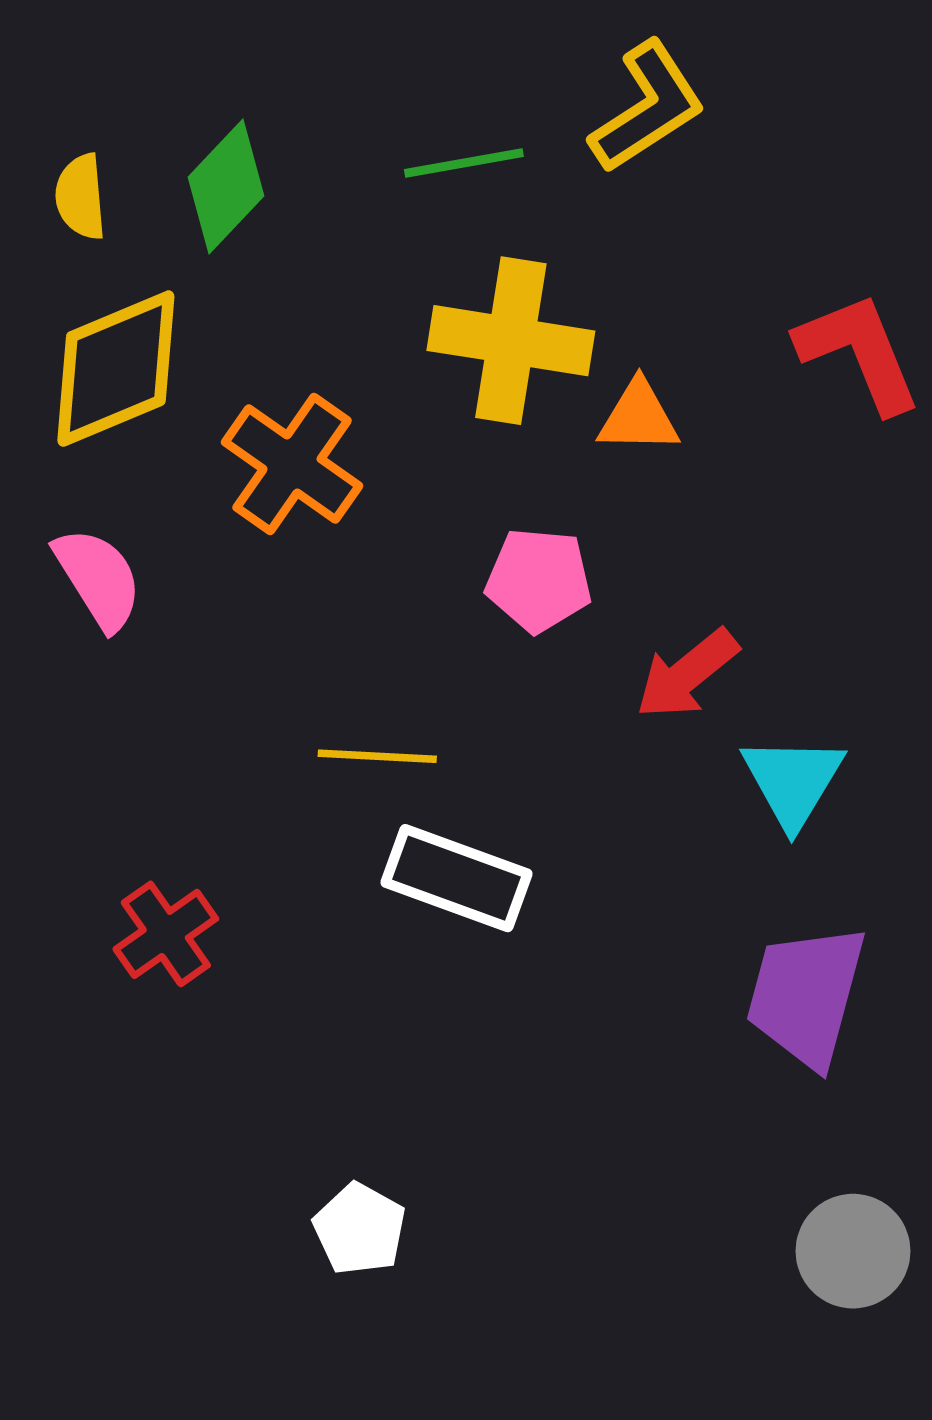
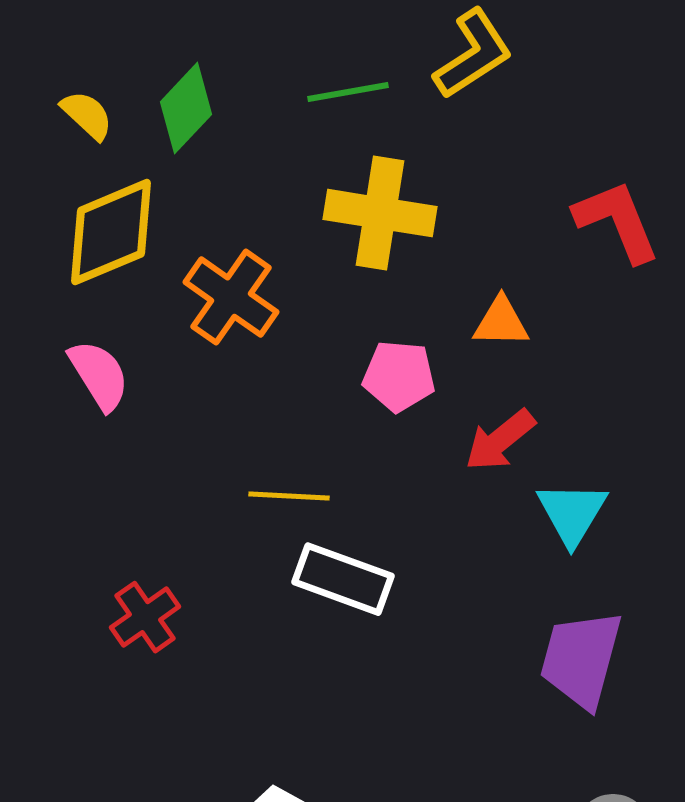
yellow semicircle: (81, 197) -> (87, 115), turned 138
orange triangle: (639, 417) -> (501, 322), moved

